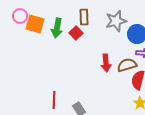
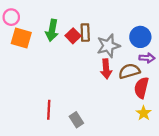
brown rectangle: (84, 17) -> (85, 33), moved
gray star: (116, 21) -> (108, 46), moved
orange square: (35, 24) -> (21, 38), moved

